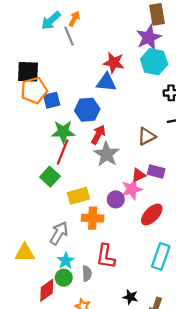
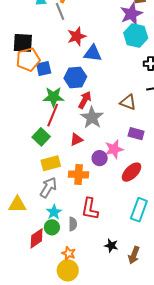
red star: (114, 63) -> (77, 36), moved, turned -30
brown triangle: (147, 136) -> (128, 102), turned 48
red triangle: (138, 175) -> (76, 140), moved
yellow rectangle: (78, 196) -> (51, 163), moved

